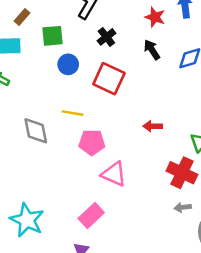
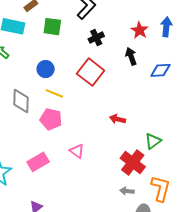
blue circle: (68, 64) -> (46, 69), moved
pink pentagon: (92, 142) -> (51, 119), moved
pink triangle: (114, 174) -> (77, 151), size x0.7
pink rectangle: (91, 216) -> (38, 162), moved

